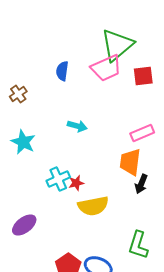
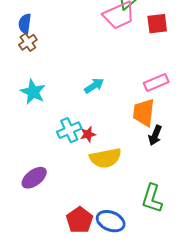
blue semicircle: (62, 71) -> (25, 24), moved
cyan arrow: (77, 126) -> (94, 86), moved, turned -48

